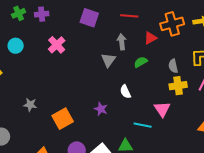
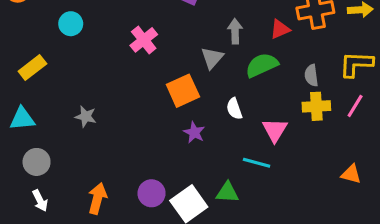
pink cross: (57, 45) -> (144, 40), moved
green semicircle: (141, 62) -> (262, 65), size x1.5
pink triangle: (162, 109) -> (275, 130), moved
orange square: (63, 119) -> (183, 91), moved

